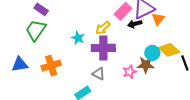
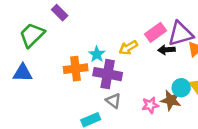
green trapezoid: (36, 30) -> (32, 35), moved
purple cross: (103, 48) -> (108, 74), moved
orange cross: (51, 66) -> (76, 69), moved

